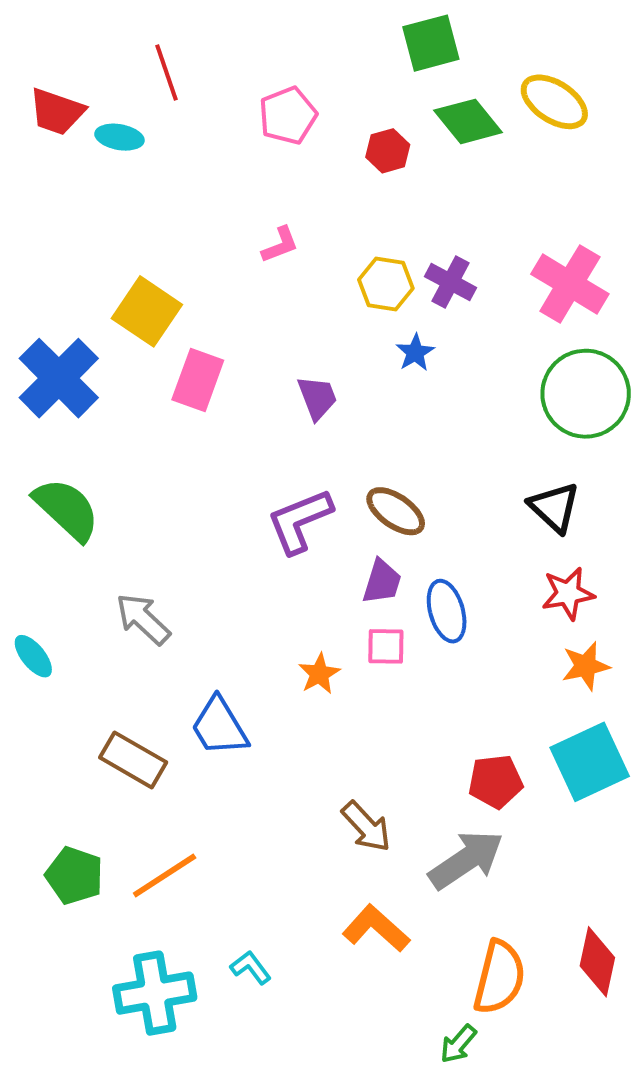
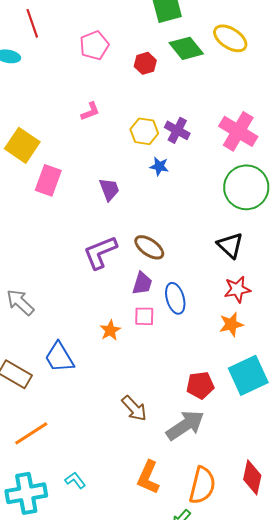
blue star: (415, 353) -> (159, 166), turned -30
orange star: (586, 666) -> (231, 324), moved
orange L-shape: (376, 928) -> (148, 477), moved, turned -108

